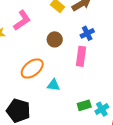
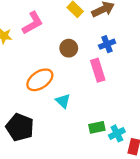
pink rectangle: (81, 56) -> (98, 70), turned -30
cyan triangle: (53, 85) -> (63, 101), turned 32

